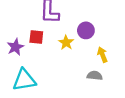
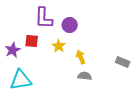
purple circle: (86, 30) -> (70, 25), moved
yellow arrow: (102, 55) -> (81, 57), moved

